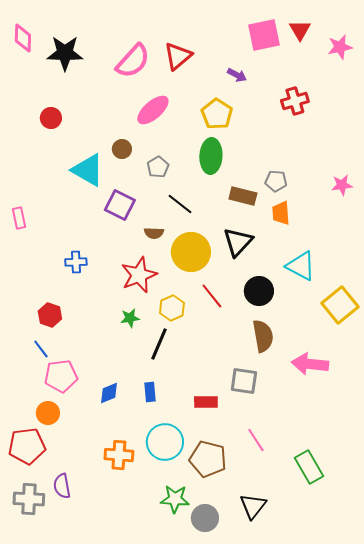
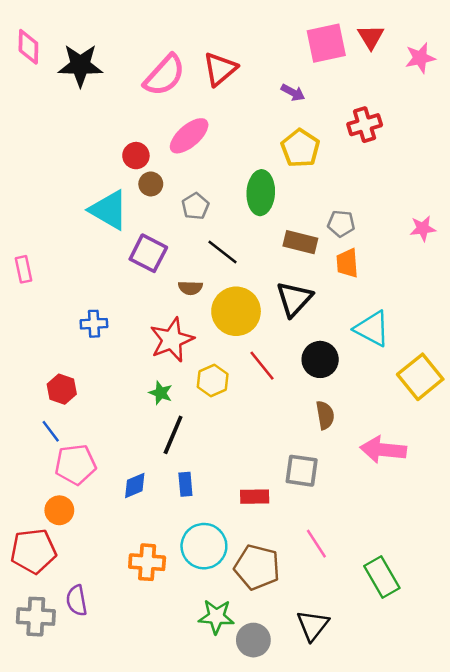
yellow pentagon: (217, 114) -> (300, 148), moved
red circle: (51, 118) -> (136, 156), moved
green star: (130, 318) -> (161, 393), turned 30
brown semicircle: (263, 336) -> (325, 415), size x0.7
black line: (159, 344) -> (173, 435), moved

